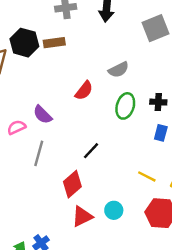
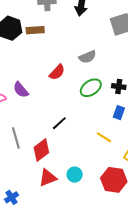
green ellipse: (125, 106) -> (91, 88), turned 35
gray line: (39, 153) -> (16, 138), moved, turned -35
yellow line: (147, 176) -> (104, 137), moved

